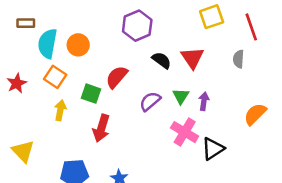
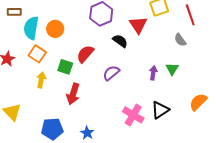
red triangle: (192, 58) -> (138, 25), moved
gray semicircle: (238, 59) -> (180, 40), turned -40
green triangle: (181, 96) -> (172, 69), moved
orange semicircle: (255, 114) -> (198, 102), moved
pink cross: (185, 132) -> (133, 115), moved

